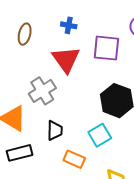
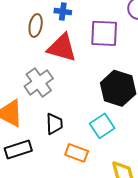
brown ellipse: (25, 34) -> (36, 25), moved
red triangle: (66, 59) -> (62, 48), turned -36

